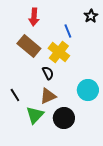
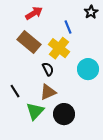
red arrow: (34, 17) -> (34, 13), turned -126
cyan circle: (88, 90) -> (88, 69), moved

